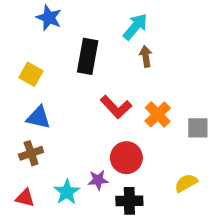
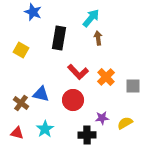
blue triangle: (38, 117) -> (41, 94), moved
brown cross: (31, 153) -> (21, 103), turned -35
red circle: (126, 158) -> (73, 100), moved
purple star: (98, 180) -> (102, 118), moved

